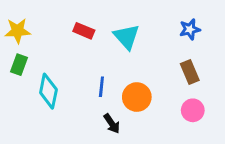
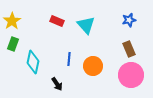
yellow star: (18, 31) -> (12, 21), turned -30
pink circle: (193, 110) -> (131, 75), size x1.6
black arrow: (112, 124) -> (57, 84), moved

